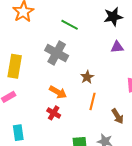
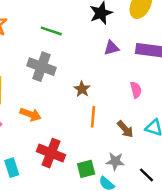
orange arrow: (58, 92) -> (31, 114), moved
red cross: (54, 113) -> (51, 153), moved, size x1.6

